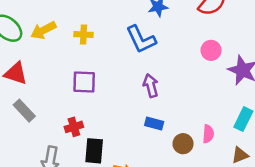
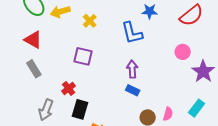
yellow cross: (84, 35) -> (90, 21), turned 32
blue rectangle: (154, 124) -> (133, 90), moved
red cross: (74, 127) -> (69, 88), turned -32

